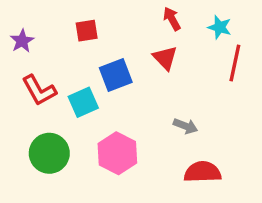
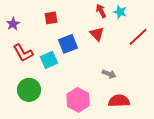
cyan star: (220, 27) -> (120, 12), moved
red line: (235, 63) -> (138, 37), turned 35
pink hexagon: (117, 153) -> (78, 100), moved

